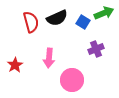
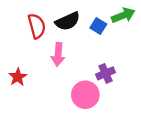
purple cross: (96, 49) -> (105, 73), moved
pink arrow: (49, 58) -> (58, 54), moved

